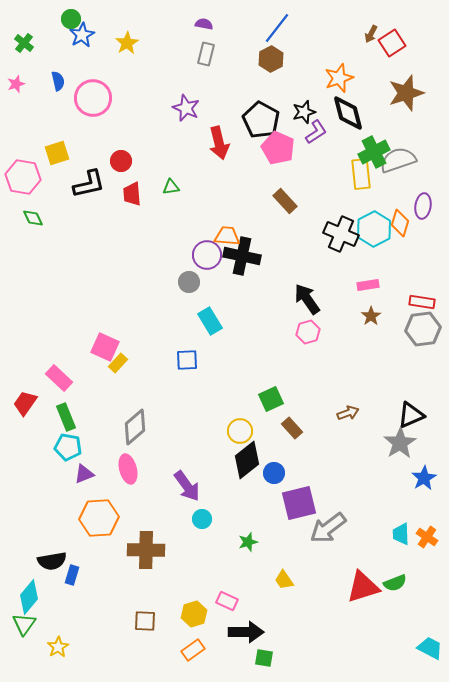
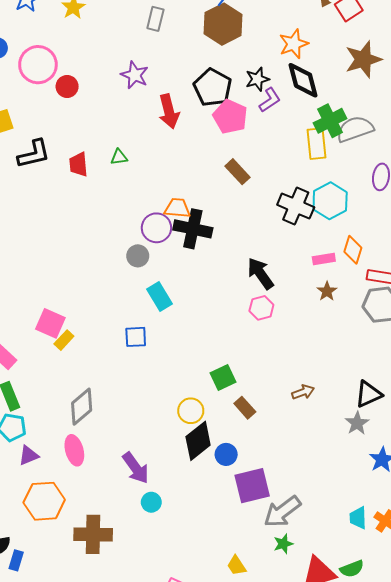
brown hexagon: (271, 59) -> (223, 24), size x1.5
red circle: (121, 161) -> (67, 86), moved
orange diamond: (400, 223) -> (353, 250), moved
gray star: (400, 443) -> (357, 423), size x0.7
green star: (248, 542) -> (283, 544), moved

